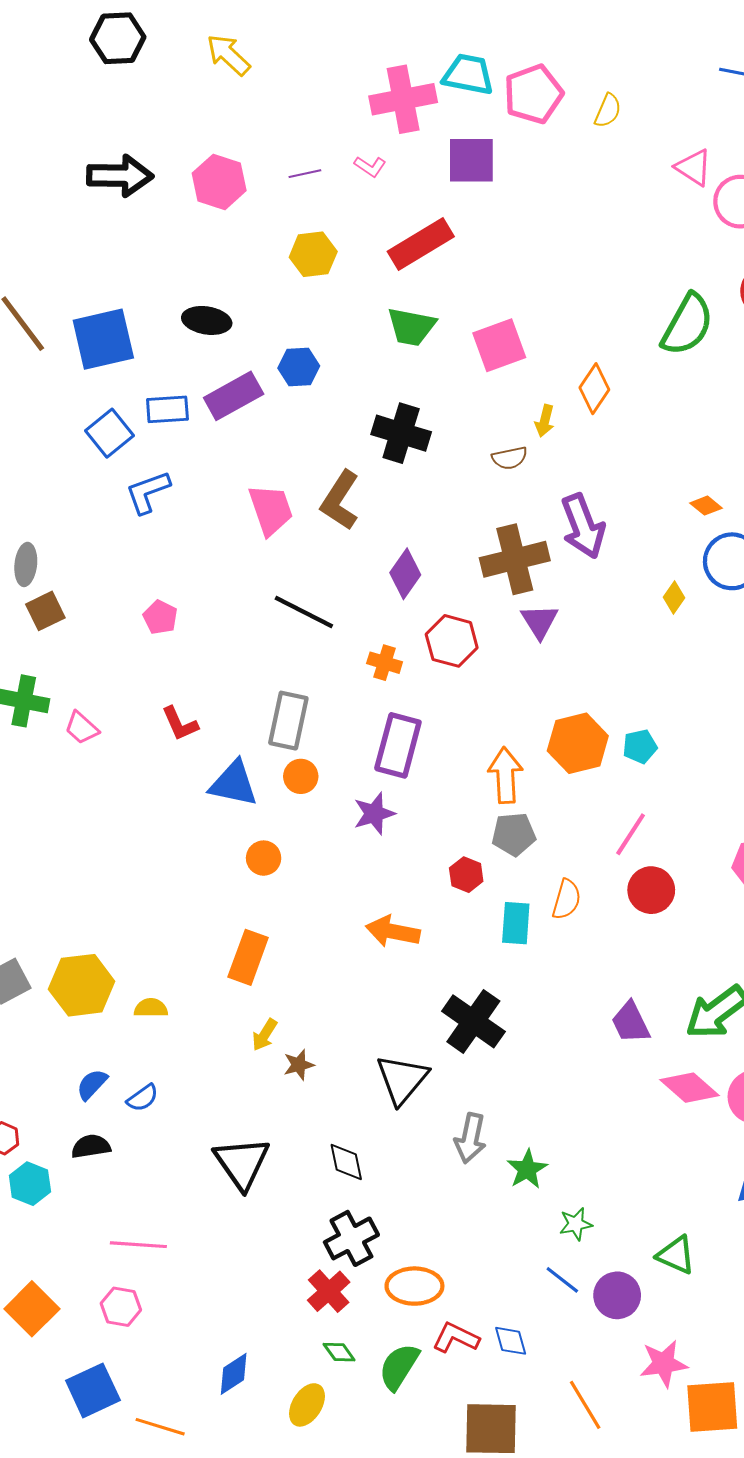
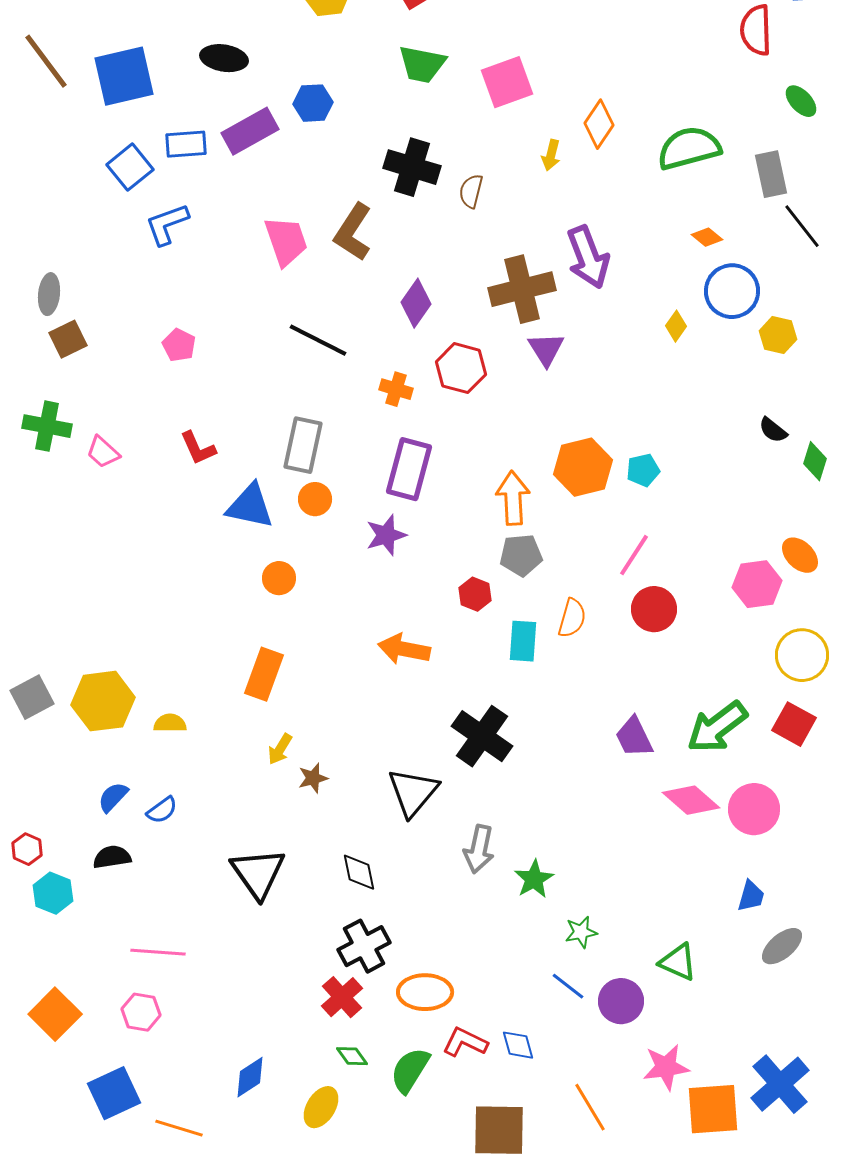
green semicircle: (687, 325) -> (689, 148), moved, turned -134
brown semicircle: (510, 458) -> (471, 191), moved, turned 116

